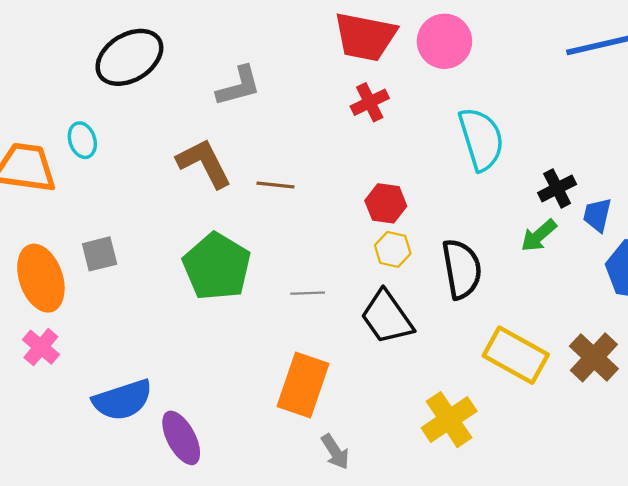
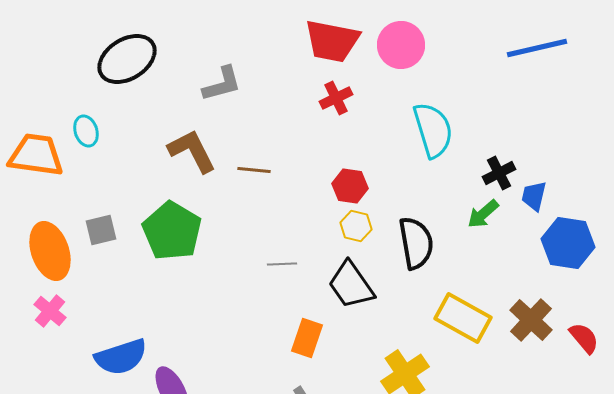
green pentagon: (217, 267) -> (172, 231), moved
orange rectangle: (303, 385) -> (307, 338), moved, size x0.7

